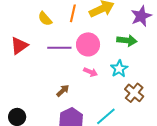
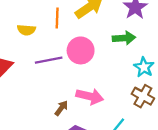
yellow semicircle: (45, 19) -> (26, 30), turned -35
cyan star: (119, 69) -> (144, 67), moved
pink arrow: (90, 72) -> (90, 96), moved, size x1.6

